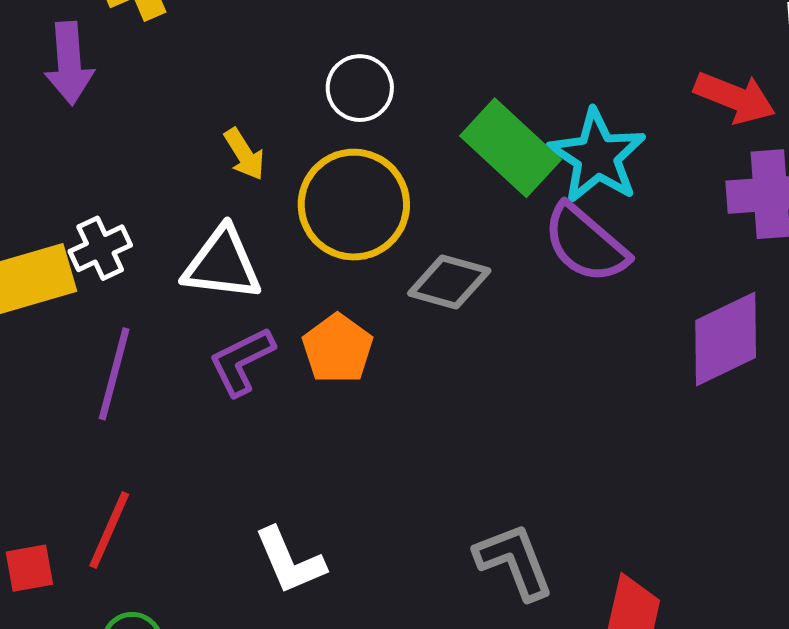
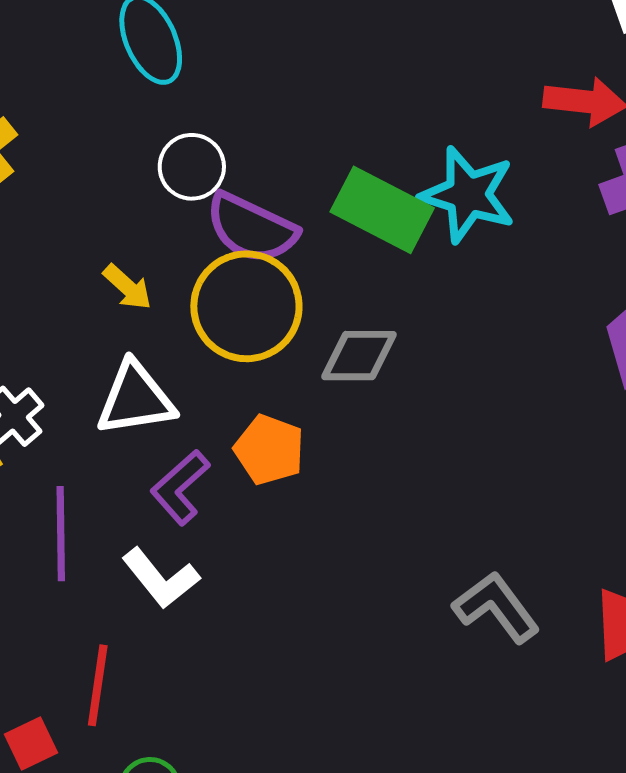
white circle: (360, 88) -> (192, 167), moved
purple semicircle: (586, 243) -> (251, 228), moved
white L-shape: (290, 561) -> (161, 578), moved

